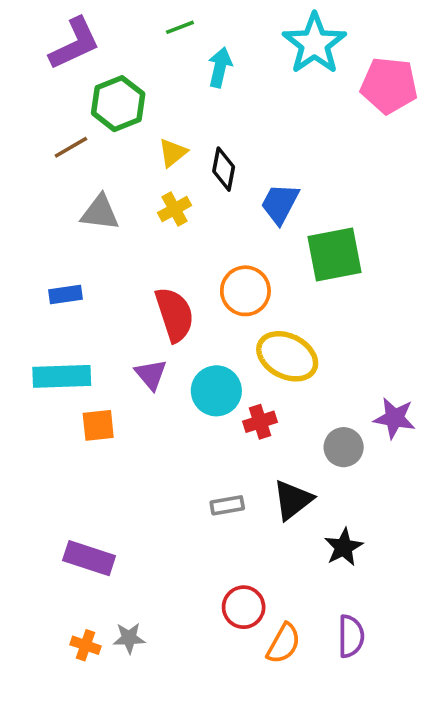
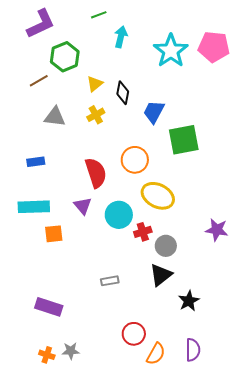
cyan star: (314, 44) -> (171, 51), moved
gray circle: (344, 447) -> (166, 246), moved
gray rectangle: (227, 505) -> (110, 281), moved

